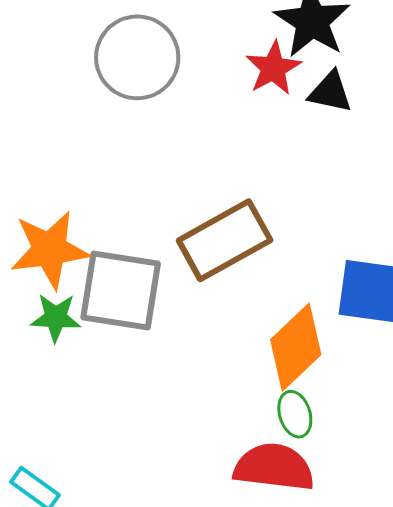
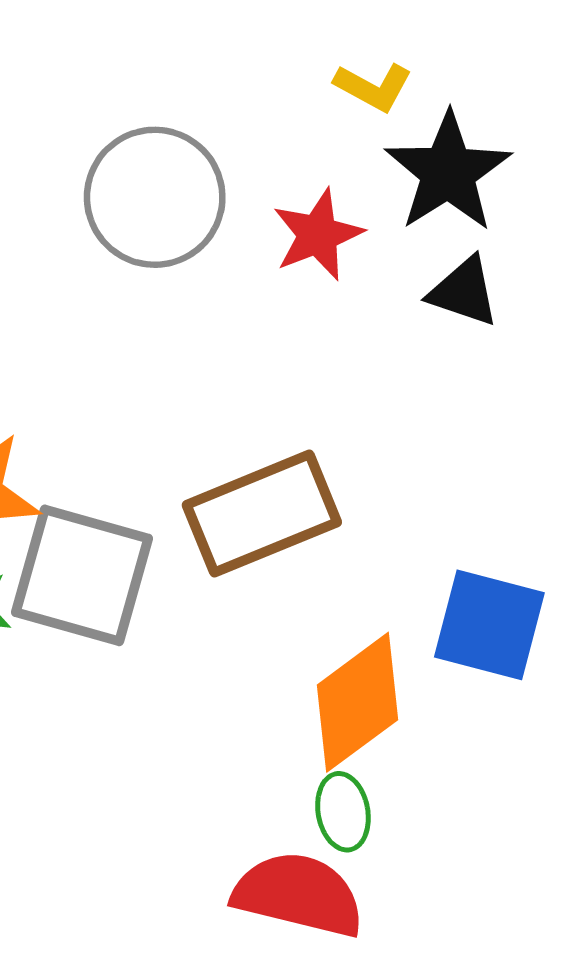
red star: (273, 68) -> (318, 235), moved

